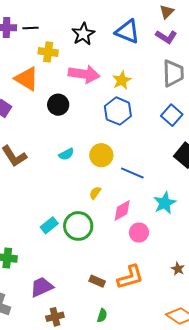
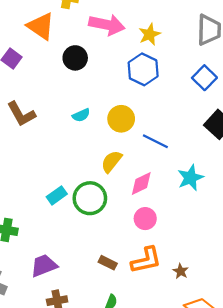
yellow semicircle: (95, 193) -> (111, 161), size x1.5
pink circle: (139, 232) -> (145, 219), moved
brown star: (178, 269) -> (181, 271), moved

